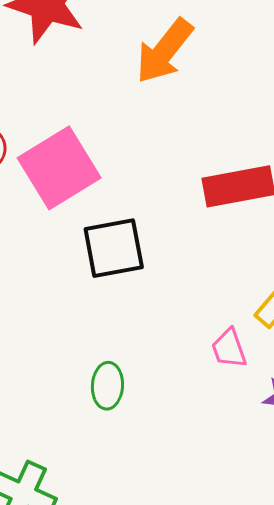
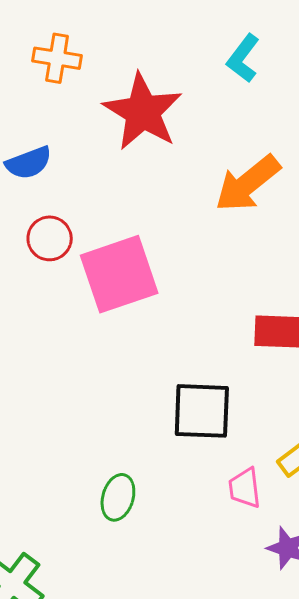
black square: (114, 248) -> (202, 411), moved

